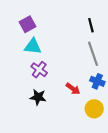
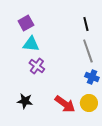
red arrow: (73, 89) -> (65, 104), moved, size x1.5
black star: (38, 97) -> (25, 101), moved

